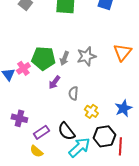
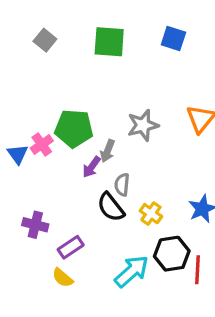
gray arrow: (64, 58) -> (108, 151), moved
black semicircle: (66, 131) -> (111, 207), moved

